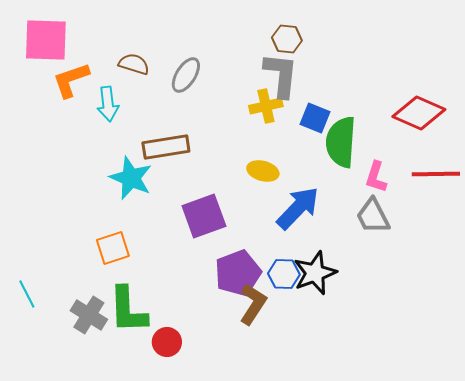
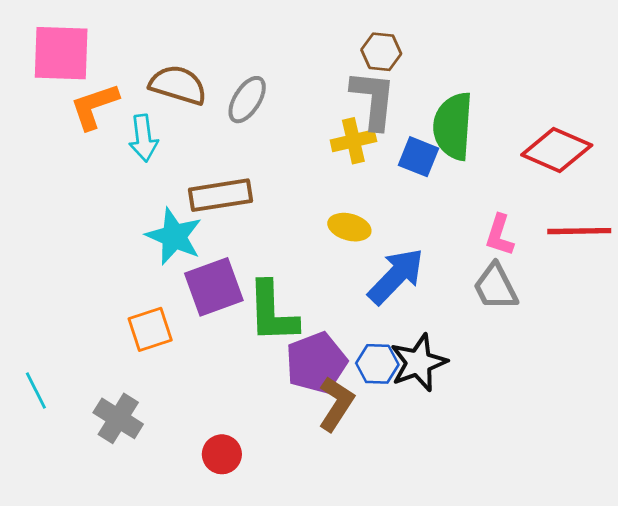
brown semicircle: (134, 64) -> (178, 85), size x1.4
green semicircle: (341, 142) -> (453, 126), moved
purple square: (204, 216) -> (214, 287), moved
green L-shape: (128, 310) -> (272, 312), moved

